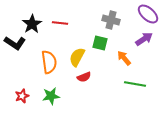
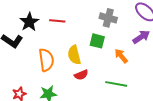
yellow semicircle: (77, 57) -> (74, 55), turned -42
green line: (135, 84) -> (116, 84), moved

